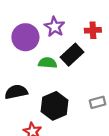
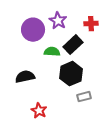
gray rectangle: (98, 102) -> (84, 97), moved
black hexagon: (55, 106) -> (71, 74), moved

